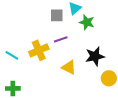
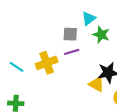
gray square: (57, 15) -> (70, 34), moved
yellow triangle: (69, 67) -> (96, 84), moved

